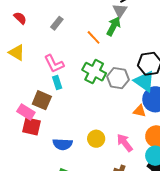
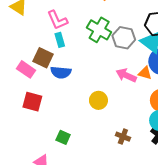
red square: (32, 126) -> (32, 102), moved
pink arrow: (125, 143) -> (126, 75), moved, turned -30
blue semicircle: (63, 144) -> (61, 72), moved

